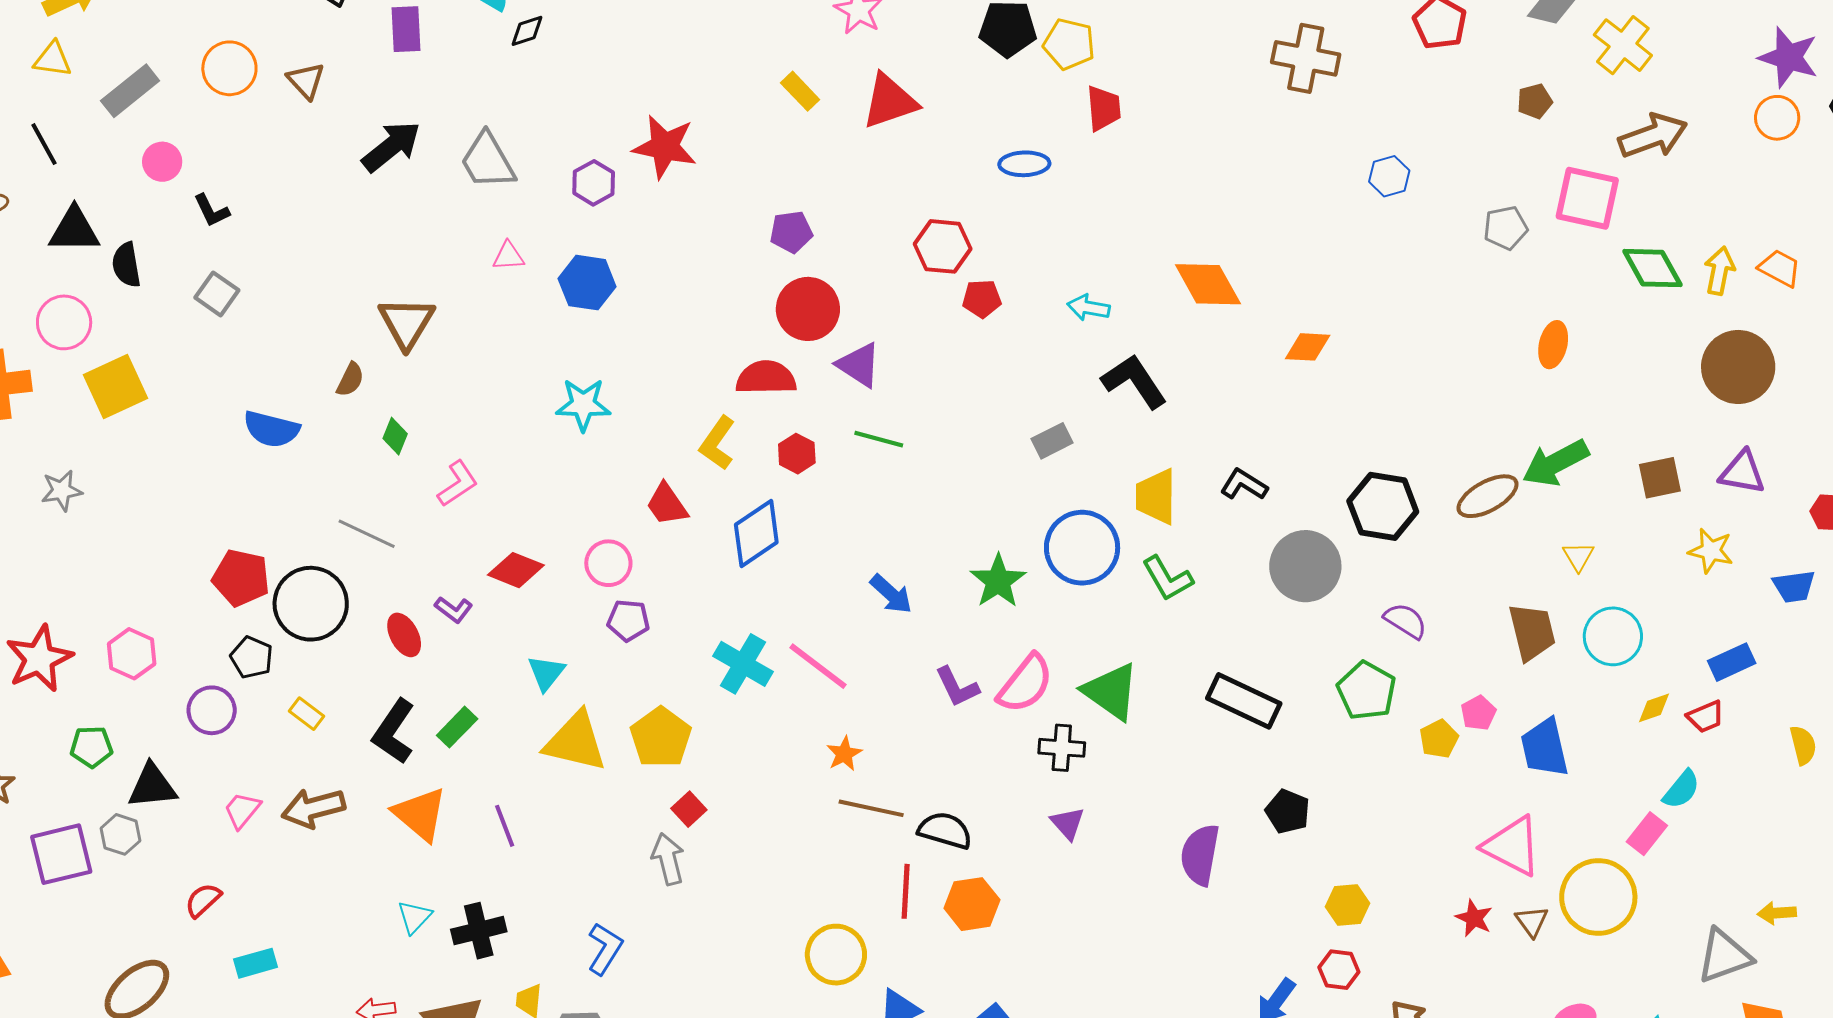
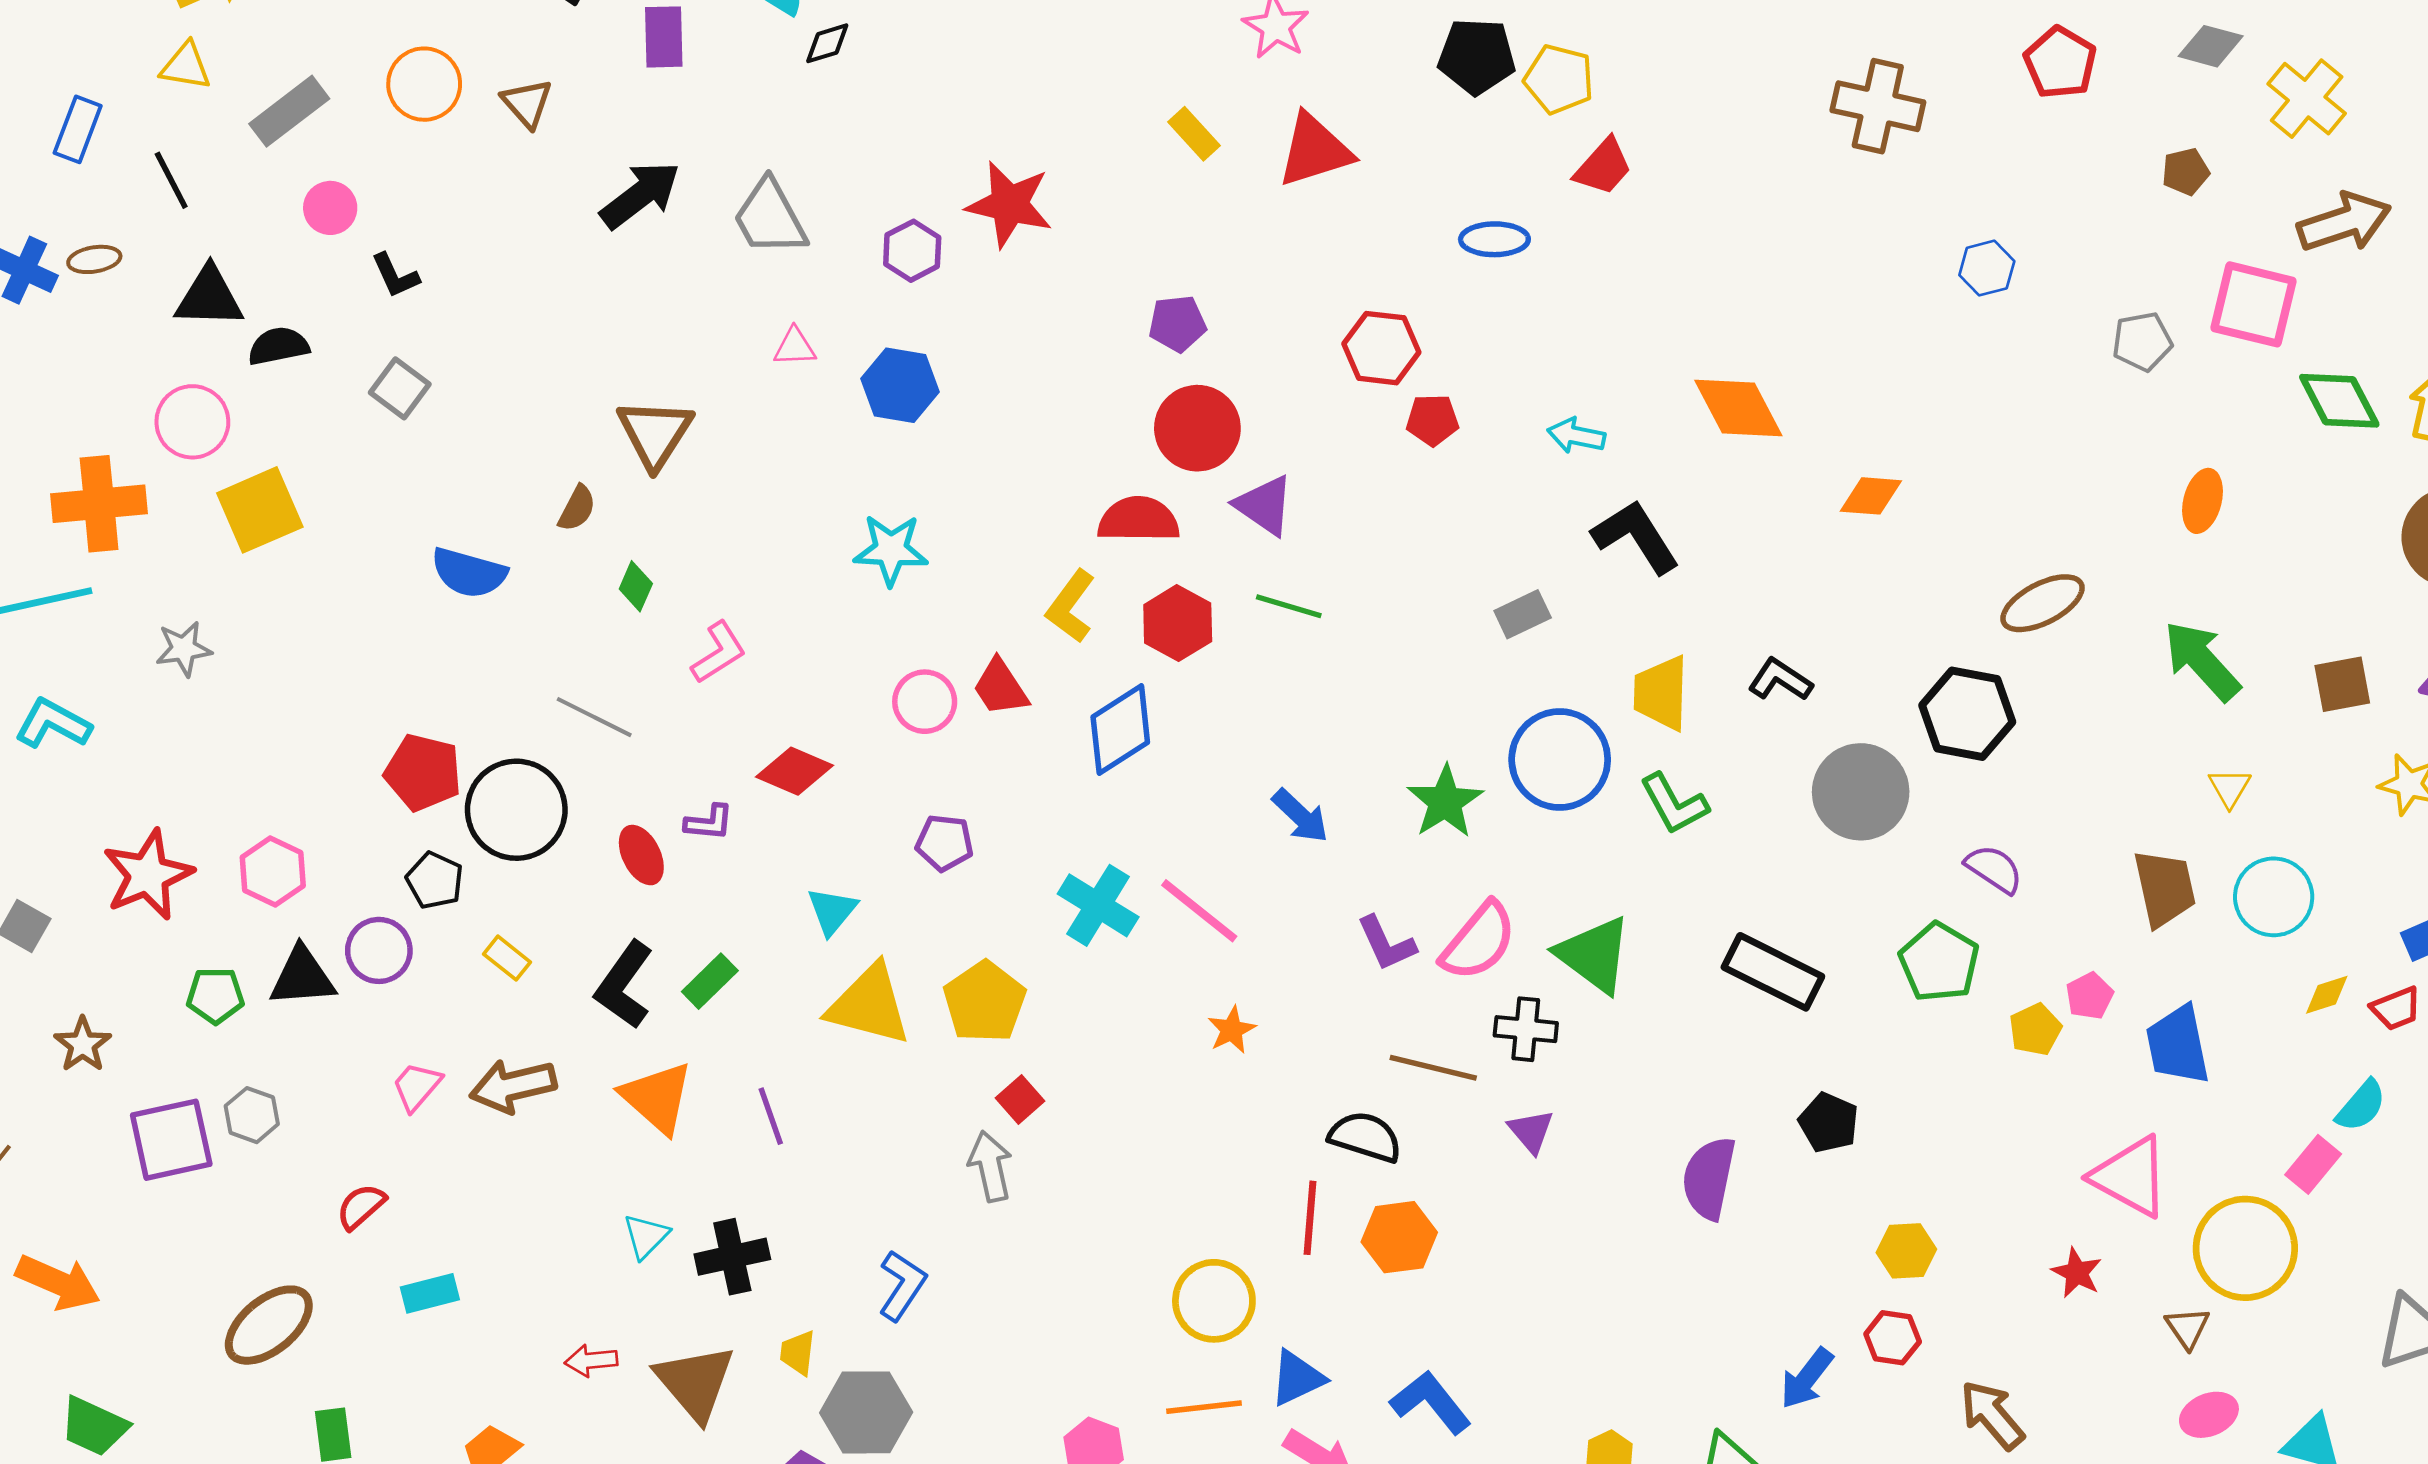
red trapezoid: (1104, 108) -> (1603, 167), turned 45
black semicircle: (126, 265) -> (278, 346), turned 87
red hexagon: (797, 454) -> (1178, 623), size x1.4
green arrow: (1555, 463) -> (2202, 661), turned 74
brown ellipse: (1488, 496) -> (2042, 603), moved
pink circle: (608, 563) -> (925, 702), moved
purple L-shape: (454, 610) -> (709, 823), turned -33
black triangle: (152, 786) -> (302, 977), moved
brown line: (871, 808) -> (1433, 1068), moved
brown triangle: (1532, 921) -> (2187, 1328), moved

